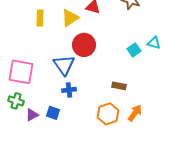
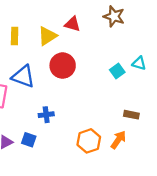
blue triangle: (64, 65) -> (23, 76), moved, turned -35
brown rectangle: (119, 86) -> (131, 115), moved

